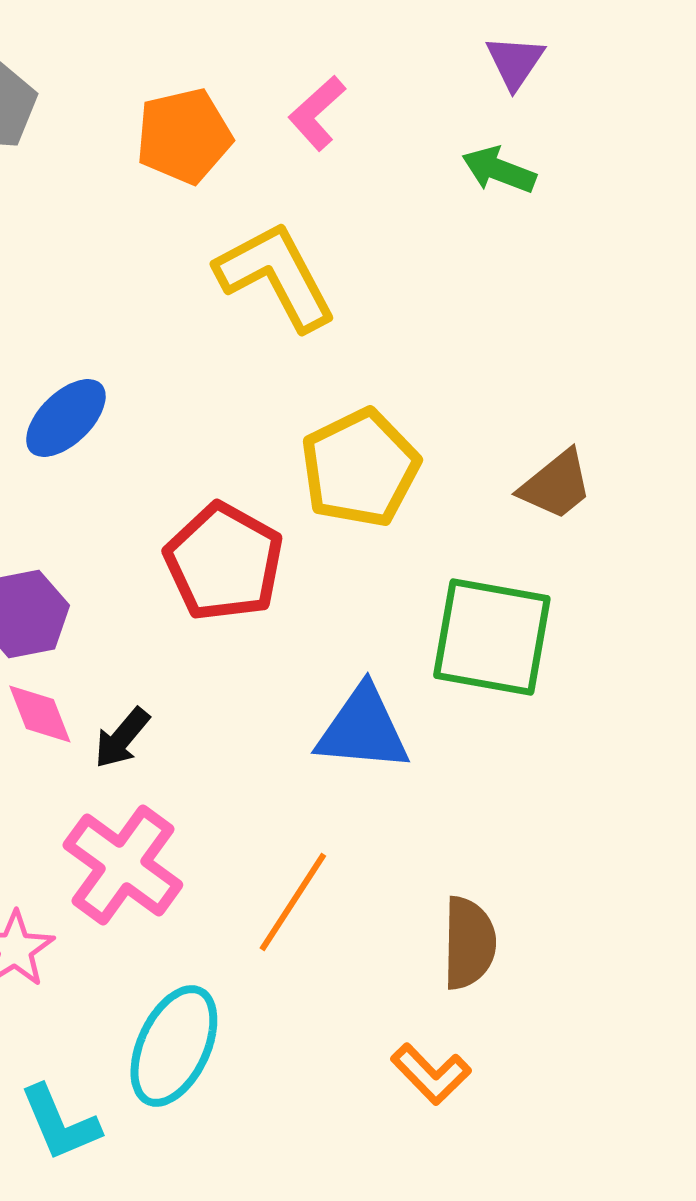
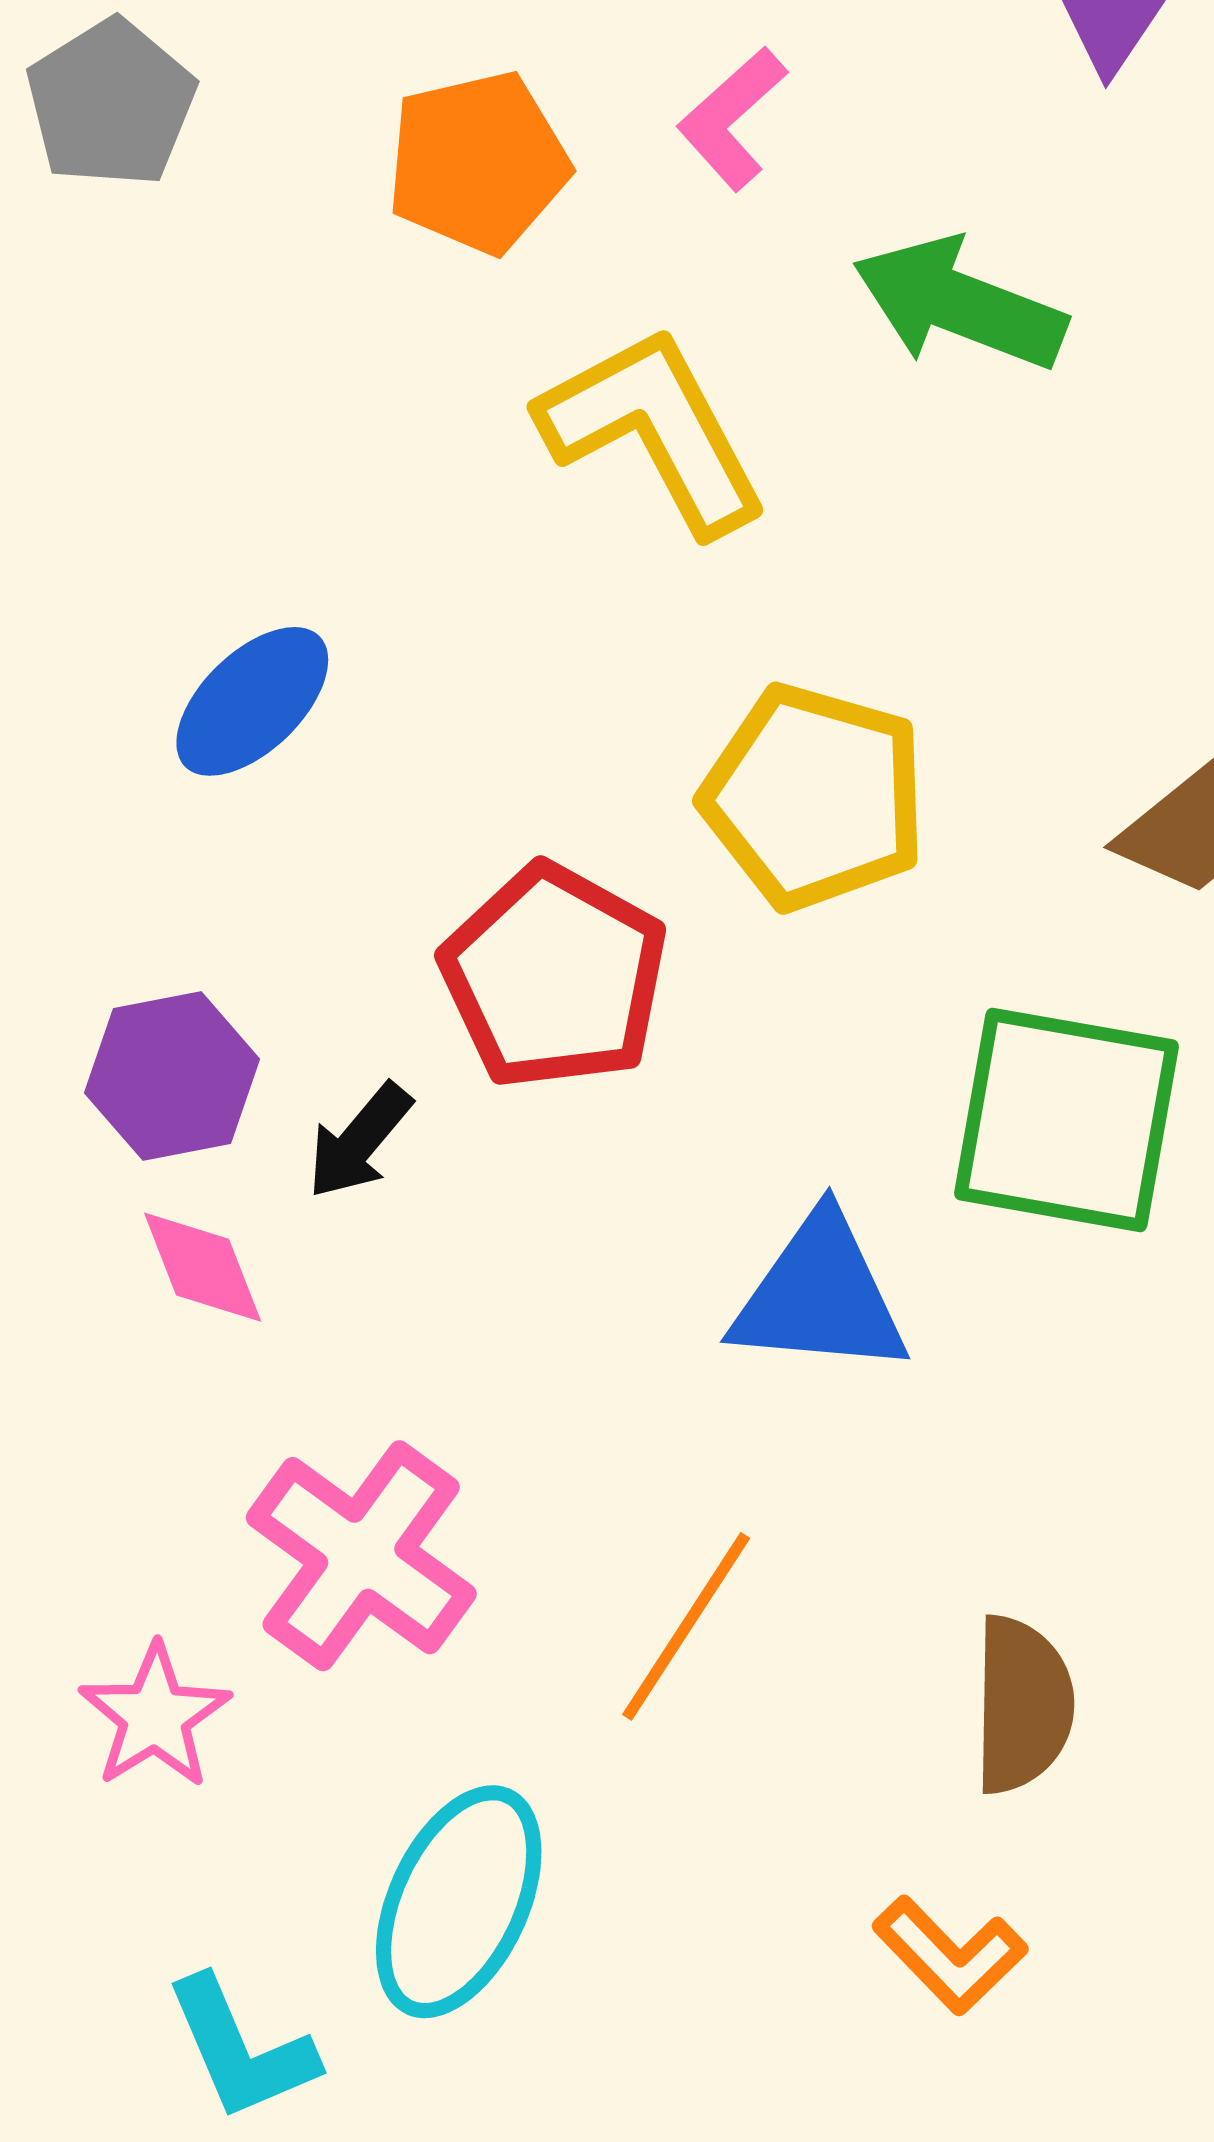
green arrow: (499, 170) -> (959, 304), moved, size x1.5
yellow pentagon: (360, 468) -> (814, 797), turned -30
black arrow: (122, 738) -> (359, 1141), moved

